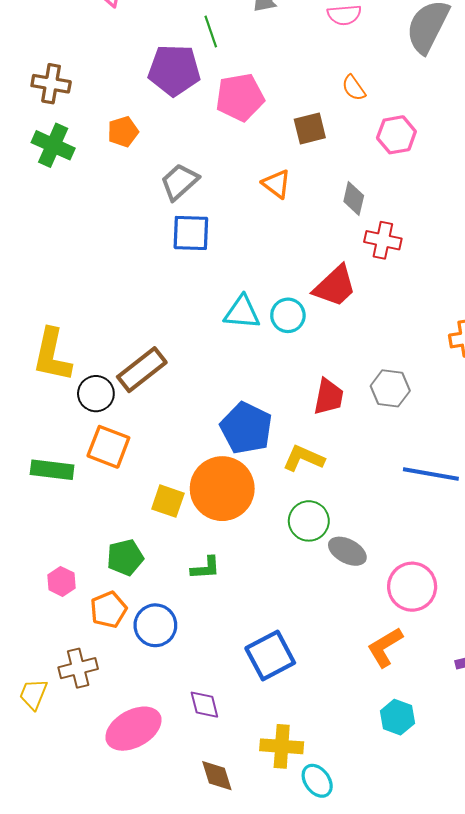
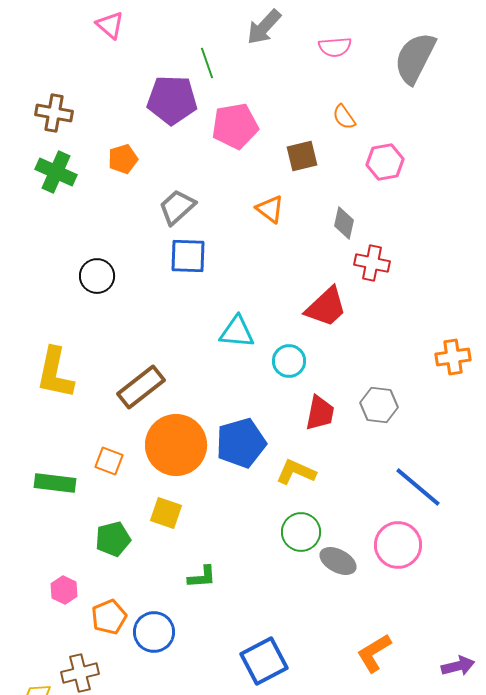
cyan circle: (288, 315) -> (289, 361), moved
black circle: (96, 394) -> (97, 276), moved
blue pentagon: (246, 428) -> (241, 443), turned 30
orange square: (108, 447) -> (109, 461), size x0.7
blue line: (431, 474) -> (418, 487), turned 30
orange circle: (222, 489) -> (176, 445), moved
green pentagon: (125, 557) -> (113, 539), moved
pink circle: (412, 587) -> (398, 545), moved

